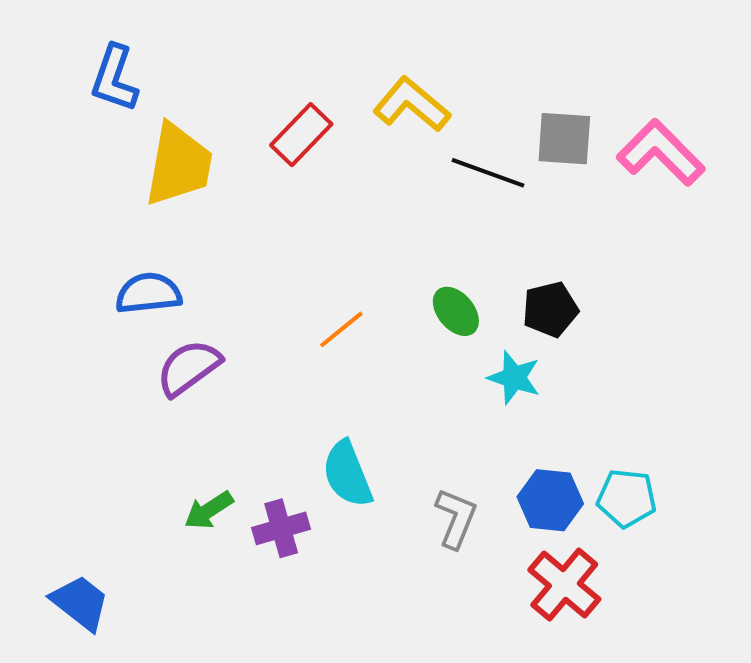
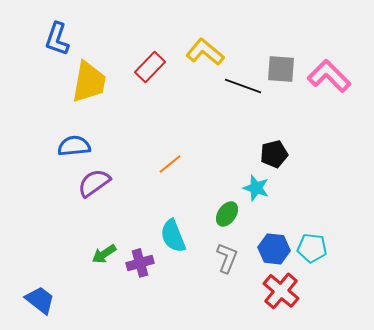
green ellipse: (456, 311) -> (227, 214), moved, turned 75

